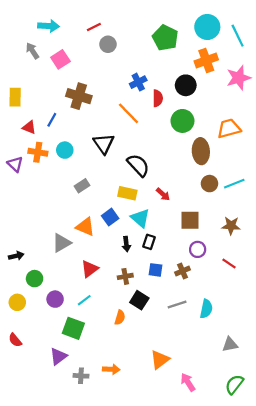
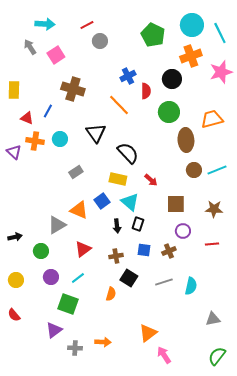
red line: (229, 263) -> (212, 244), turned -40
green circle: (35, 279) -> (41, 251), moved
pink arrow: (188, 382) -> (164, 355), moved

